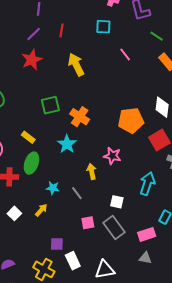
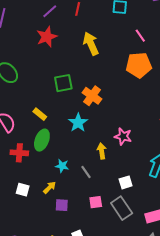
orange pentagon: (131, 120) -> (139, 65), moved
white square: (117, 202) -> (126, 182), turned -32
white square: (14, 213) -> (23, 190), turned -32
purple square: (57, 244) -> (62, 205), moved

